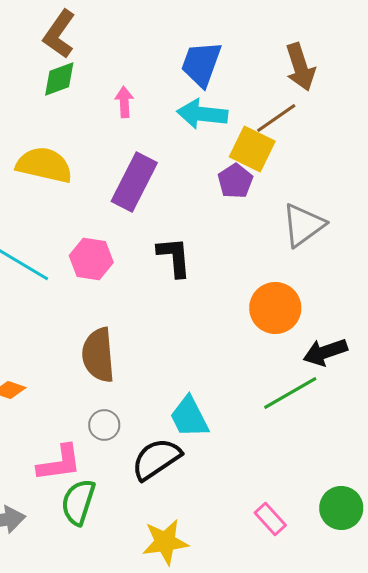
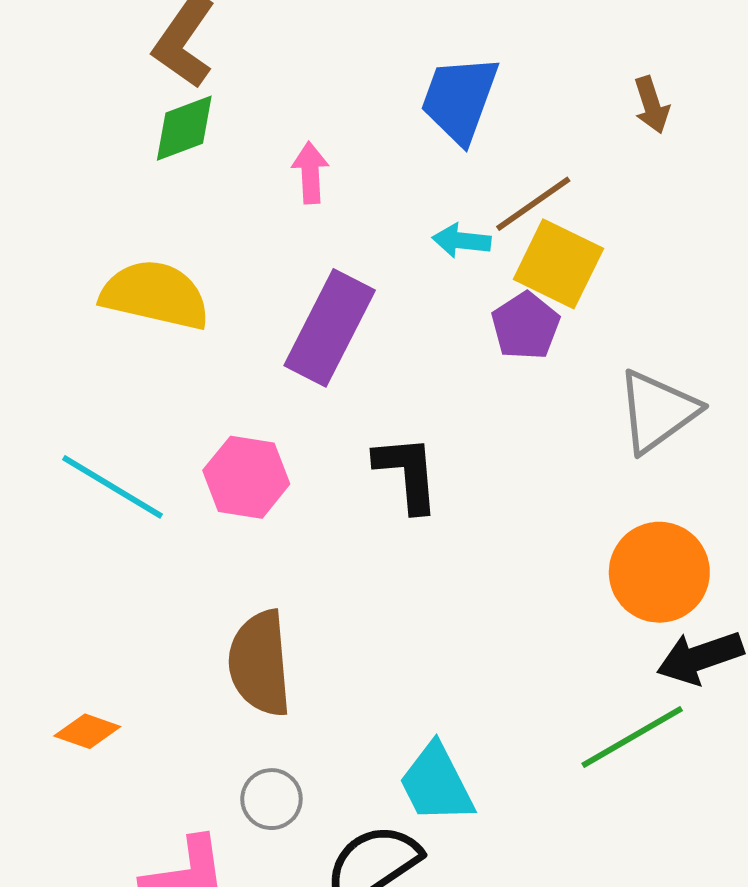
brown arrow: (300, 67) -> (652, 105), size x0.6
cyan arrow: (202, 114) -> (462, 241), moved, size x0.6
brown line: (276, 118) -> (533, 204), moved
orange circle: (275, 308) -> (659, 572), moved

